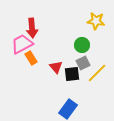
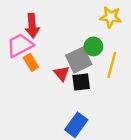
gray square: (83, 63) -> (79, 60), moved, size x1.5
yellow line: (97, 73) -> (112, 65), moved, turned -30

